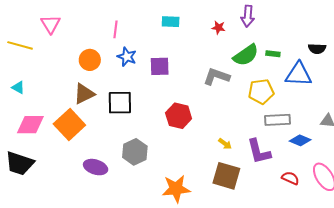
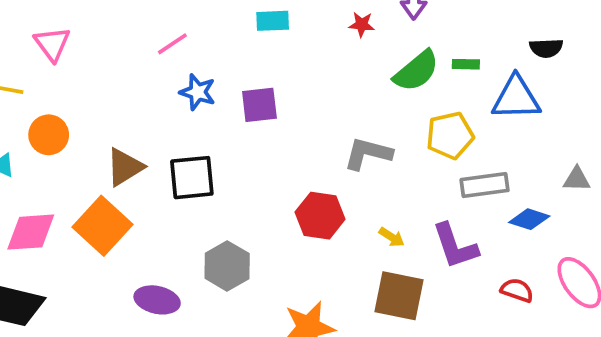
pink line: (115, 29) -> (172, 44), turned 54
orange circle: (90, 60) -> (49, 135), moved
gray L-shape: (216, 77) -> (368, 154), moved
red hexagon: (179, 116) -> (320, 216), moved

